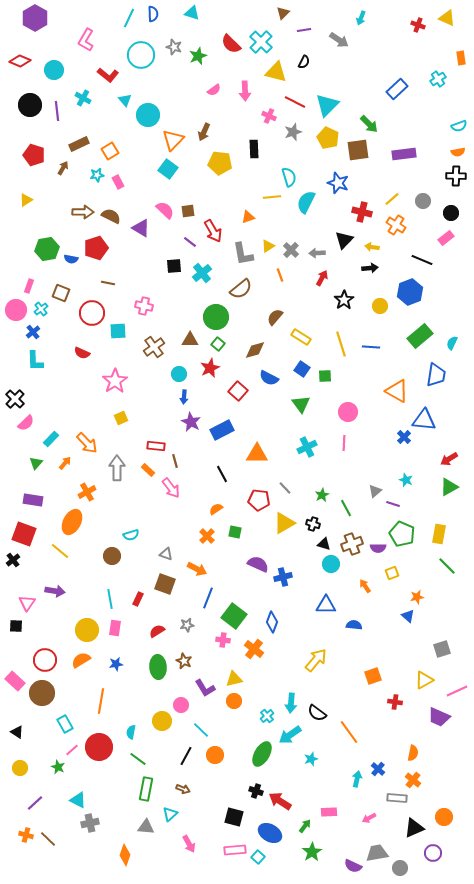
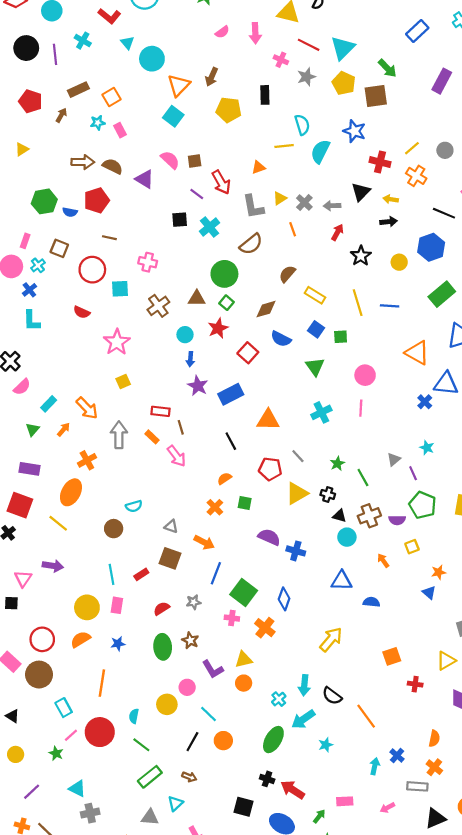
purple rectangle: (404, 154) -> (442, 81), moved, turned -55
purple line: (393, 504) -> (413, 473), turned 48
blue cross: (283, 577) -> (296, 551), turned 30
red rectangle: (138, 599) -> (141, 574), turned 32
green rectangle: (146, 789) -> (150, 777), turned 40

